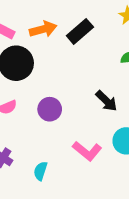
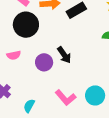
black arrow: (106, 101) -> (64, 55), moved

